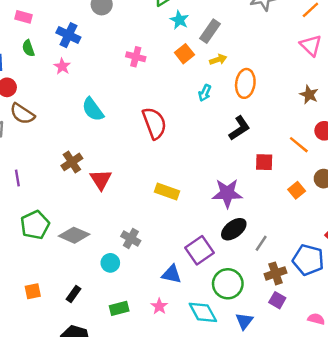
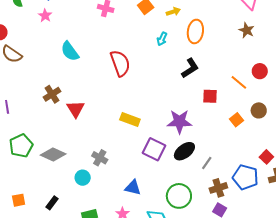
brown star: (309, 95) -> (247, 30), moved
purple square: (199, 250) -> (154, 149), moved, turned -30

